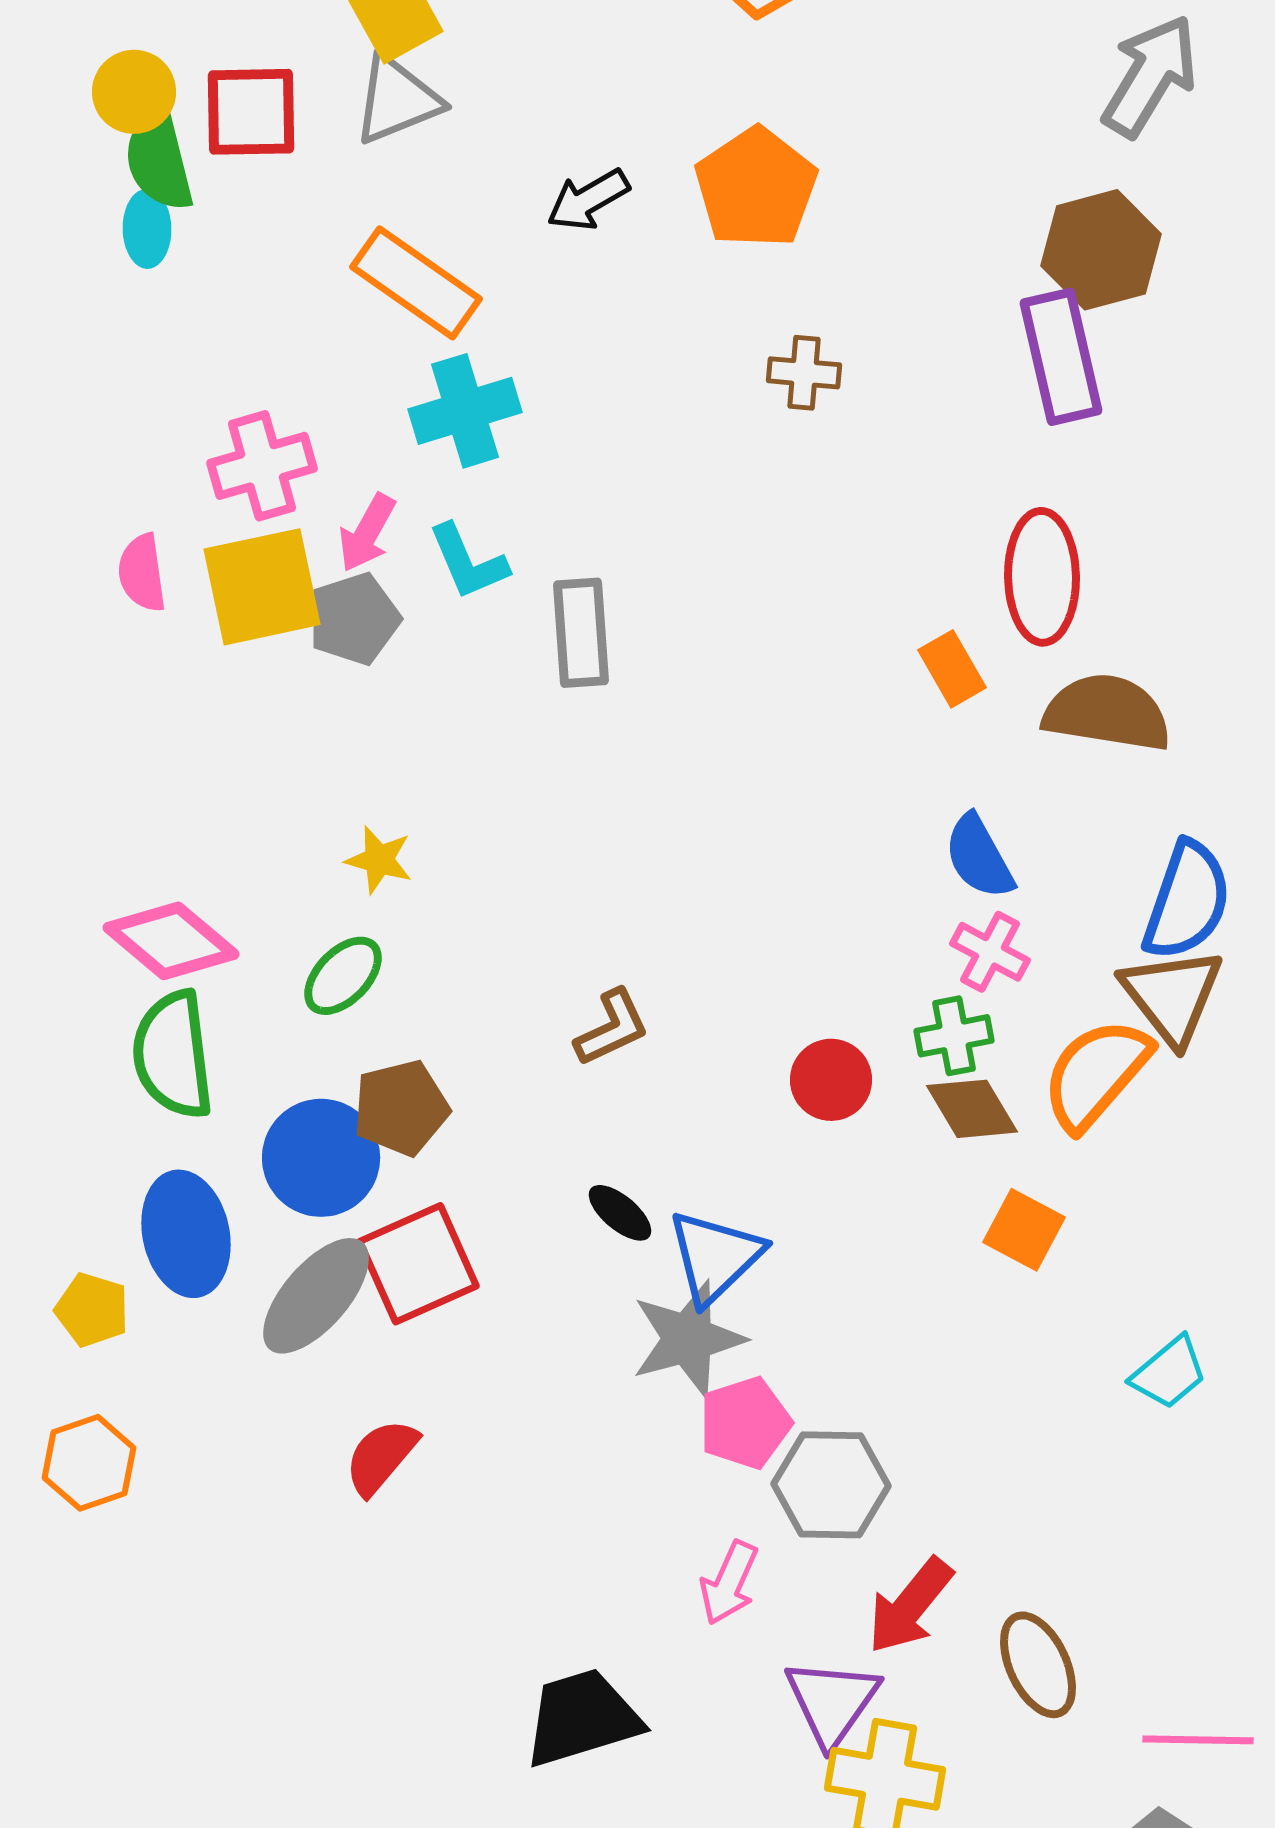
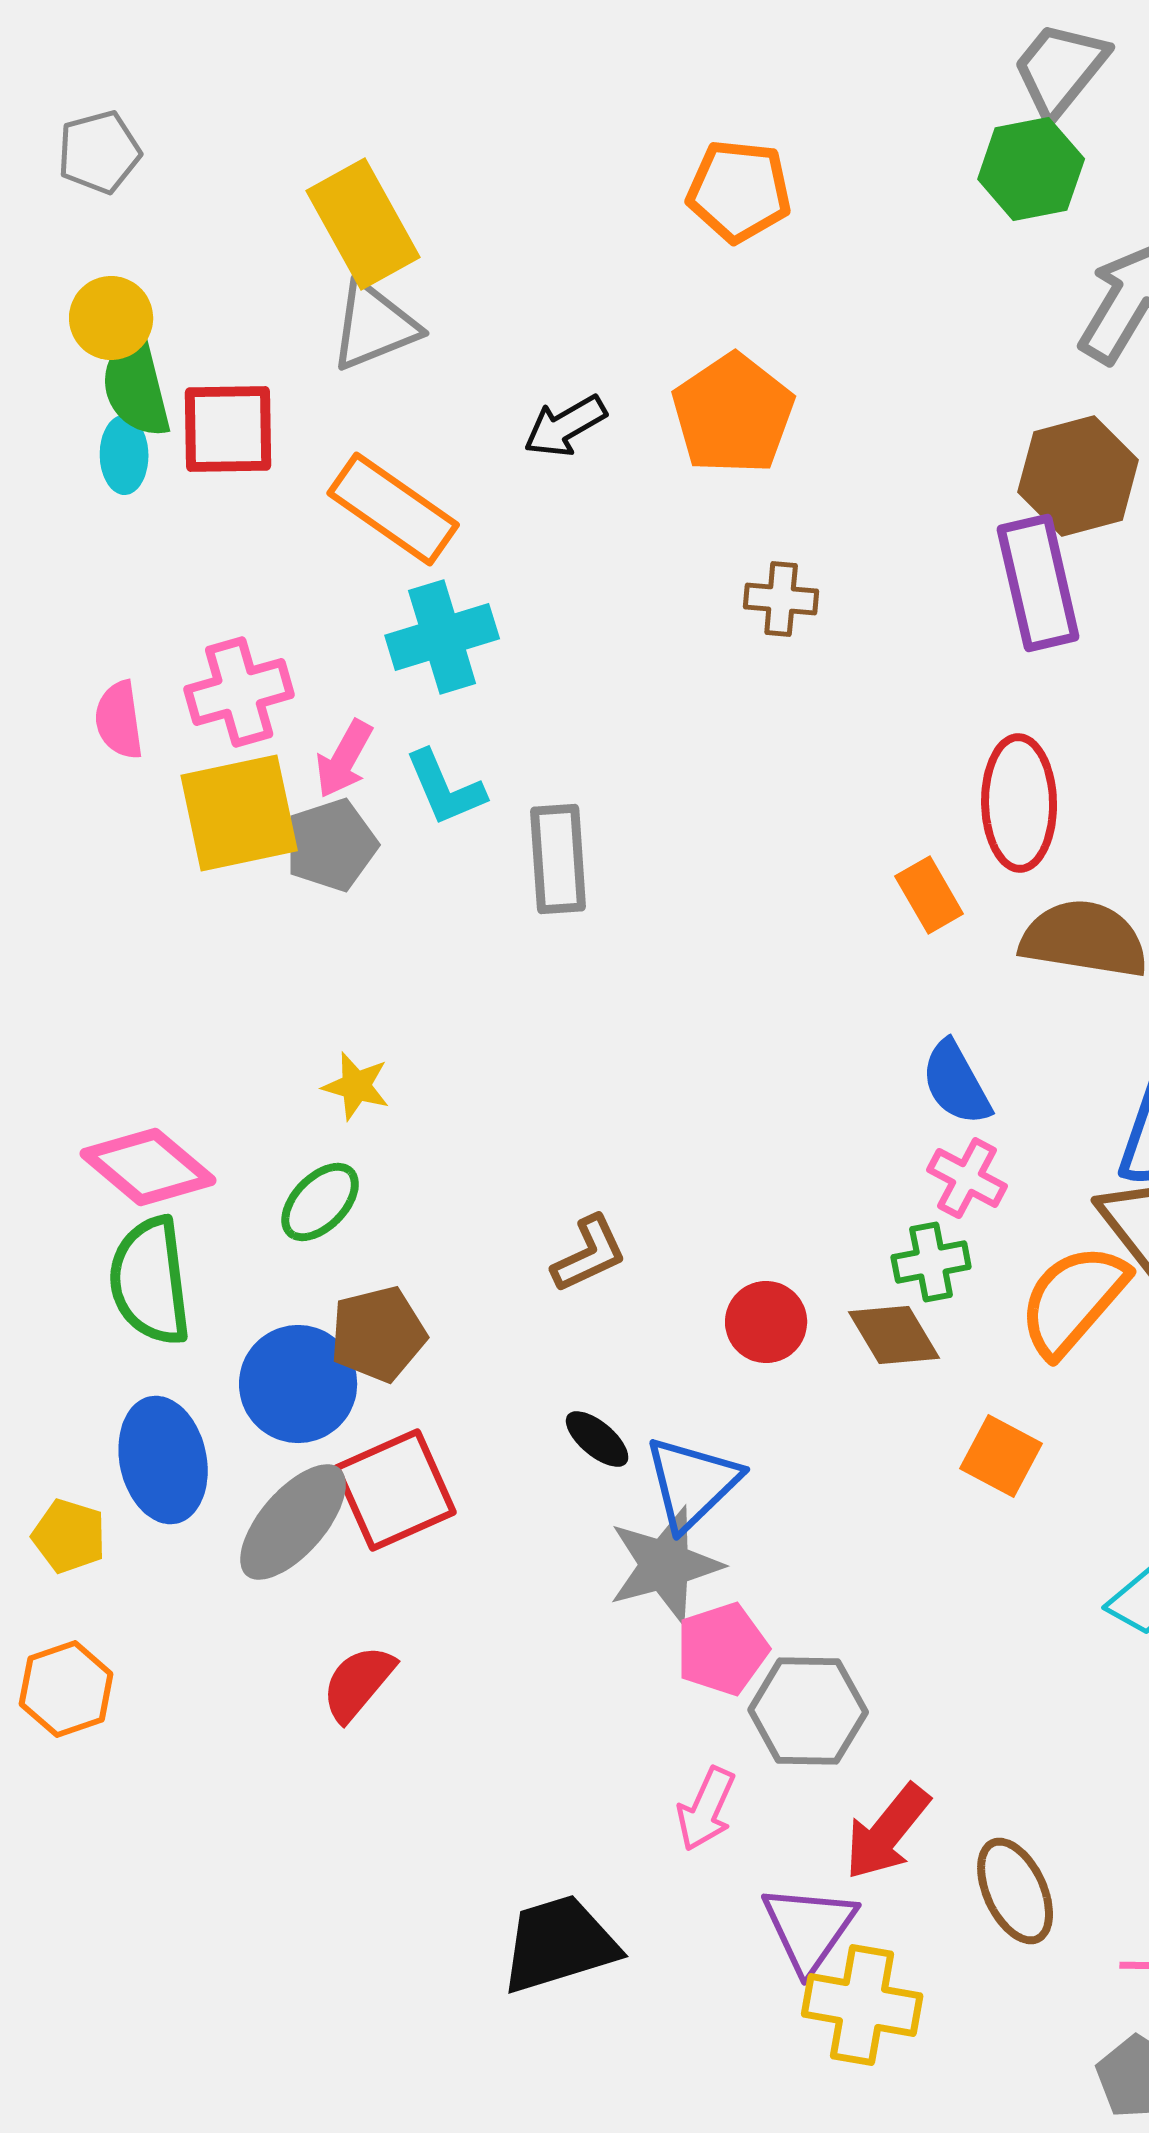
red square: (251, 112) -> (228, 429), moved
pink semicircle: (142, 573) -> (119, 720), moved
red circle: (831, 1080) -> (766, 1322), moved
brown diamond: (972, 1109) -> (894, 1335), moved

